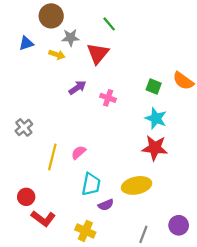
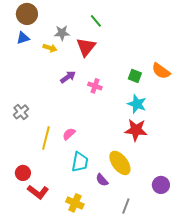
brown circle: (51, 16) -> (27, 14), moved
yellow ellipse: (137, 185) -> (120, 163), turned 65
purple semicircle: (106, 205) -> (102, 180), moved, turned 72
purple circle: (179, 225) -> (161, 185), moved

